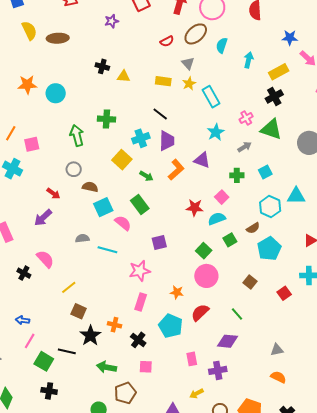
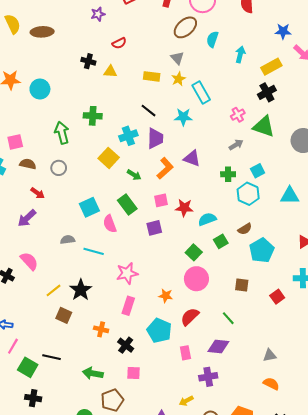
red semicircle: (167, 41) -> (119, 43), moved
cyan star: (216, 132) -> (183, 117), moved, turned 30
brown semicircle: (90, 187) -> (28, 164), moved
pink square: (222, 197) -> (161, 200), moved, turned 32
cyan hexagon: (270, 207) -> (248, 194), moved
pink semicircle: (123, 223) -> (110, 224), turned -150
purple square: (159, 242) -> (154, 228), moved
brown square: (250, 282) -> (242, 285), turned -32
black star: (90, 336) -> (81, 290), moved
pink rectangle: (192, 359) -> (185, 353), moved

